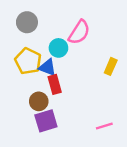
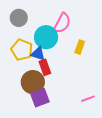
cyan circle: (58, 48) -> (46, 37), size x1.5
yellow rectangle: (111, 66) -> (80, 47), moved
brown circle: (39, 101) -> (33, 82), size x1.5

